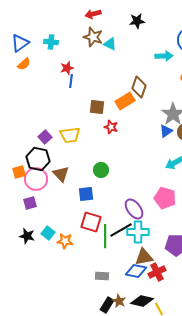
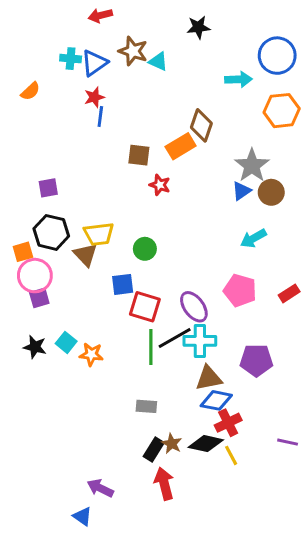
red arrow: (93, 14) -> (100, 15), moved
blue triangle: (20, 43) -> (94, 63), moved
yellow trapezoid: (70, 135) -> (99, 234), moved
purple square: (45, 137) -> (48, 188), moved, turned 32
pink circle: (36, 179) -> (35, 276), moved
red square: (91, 222) -> (145, 307), moved
blue diamond: (136, 271) -> (216, 400), moved
red cross: (157, 272) -> (228, 423), moved

